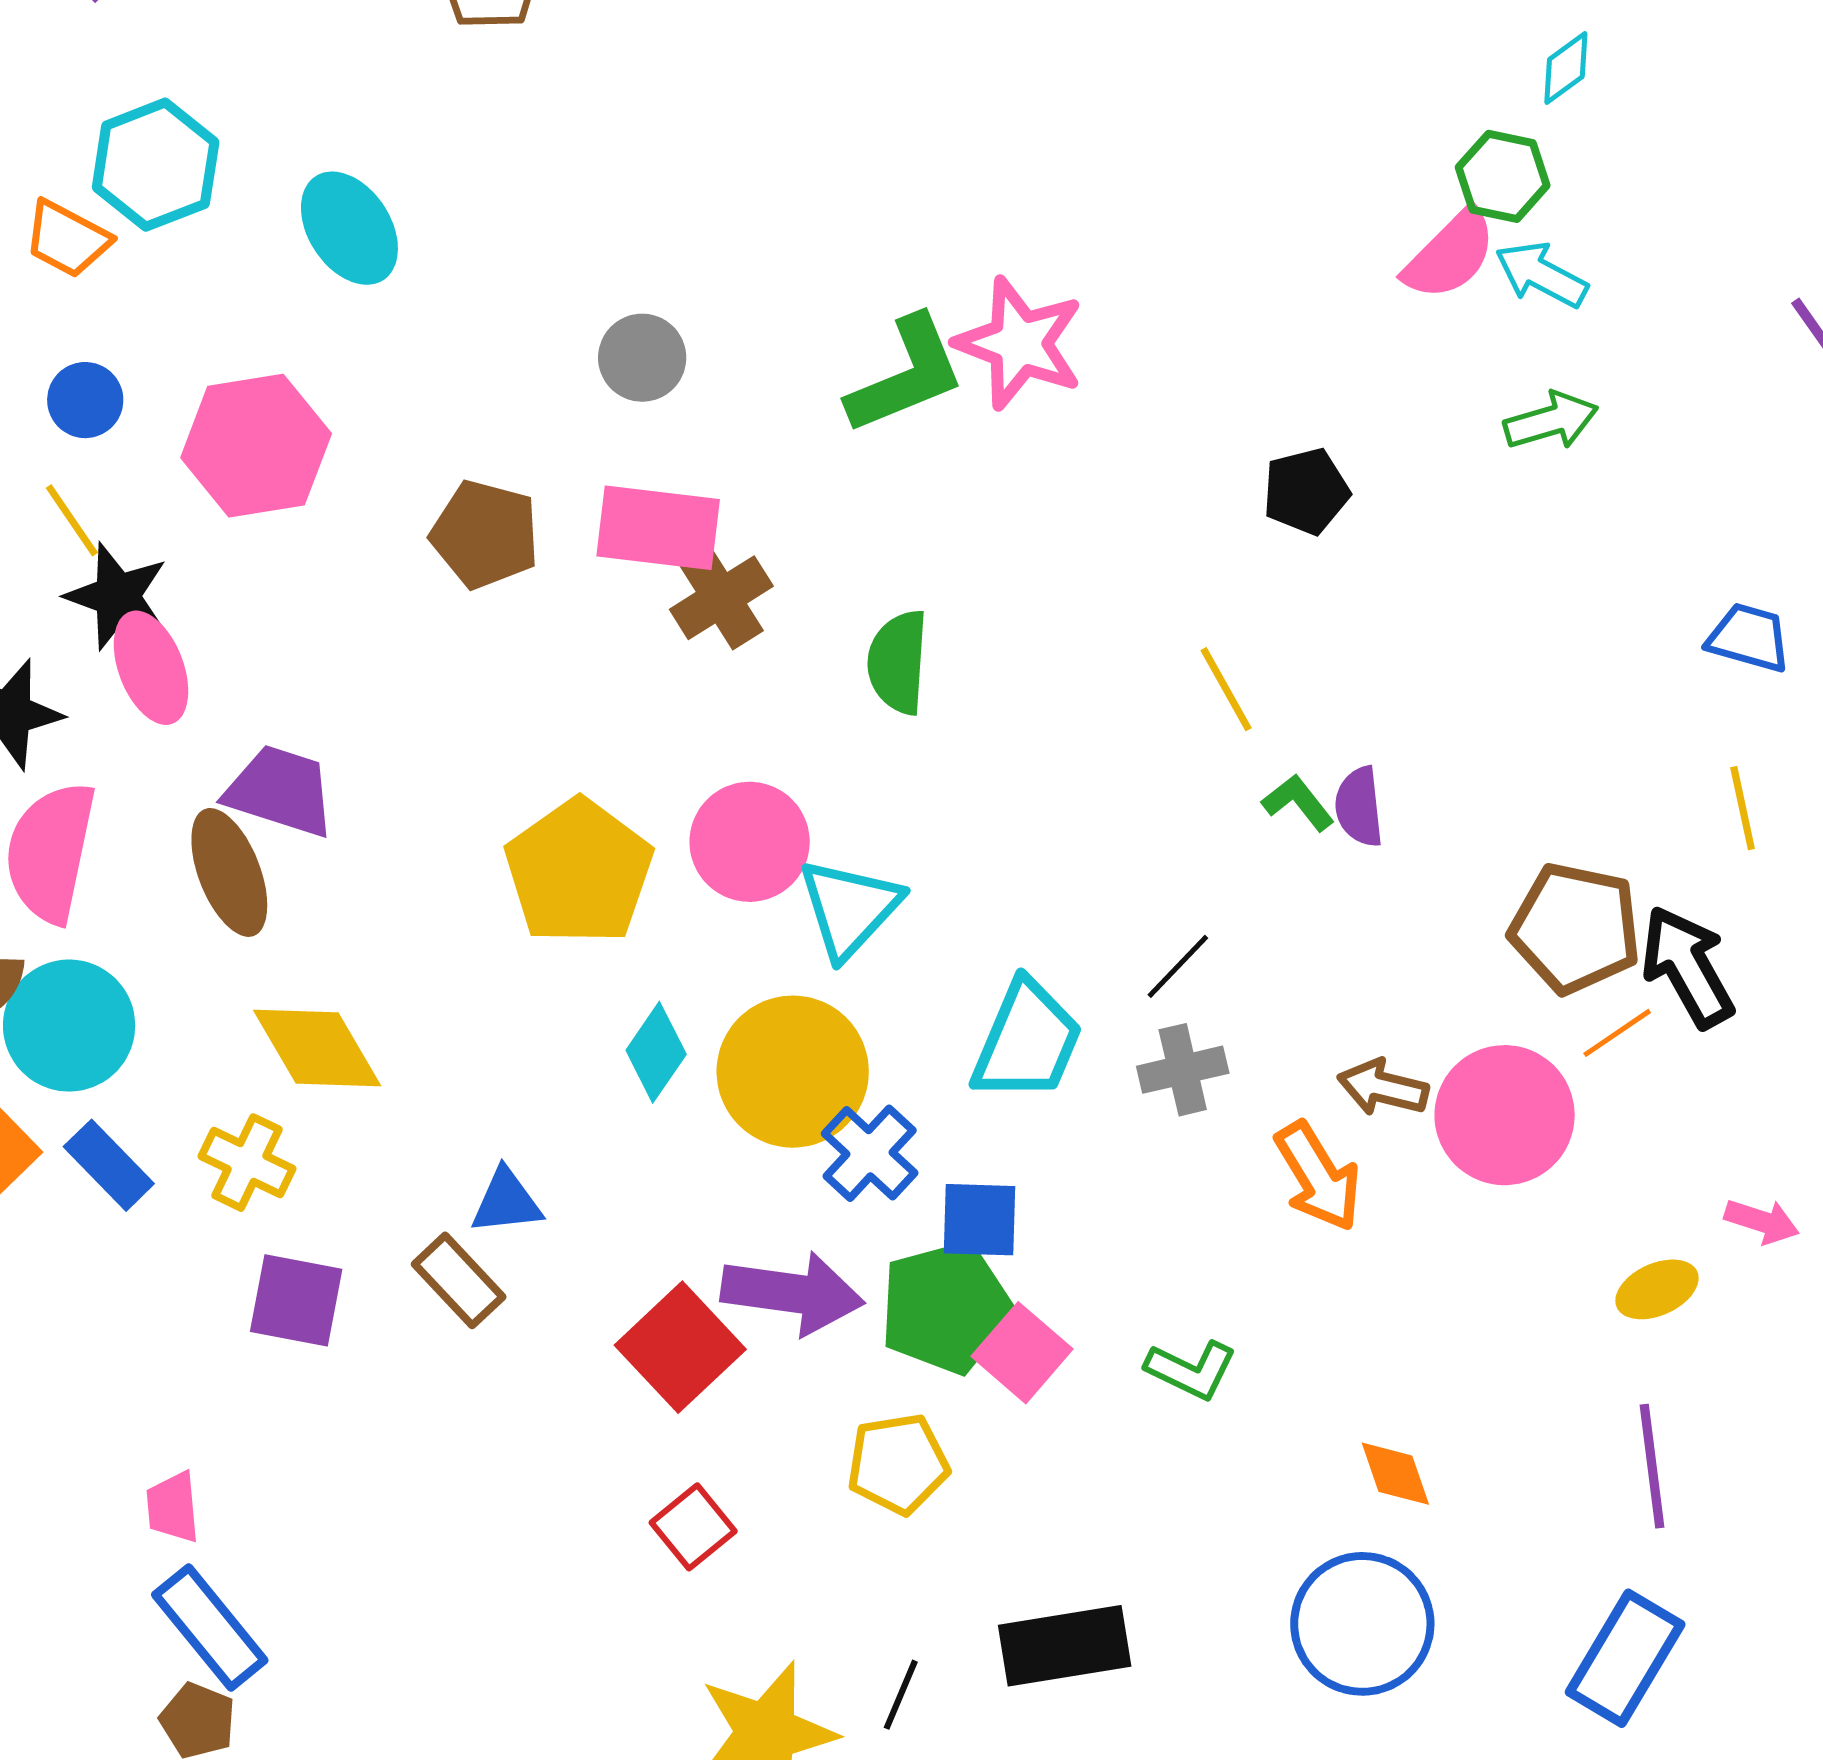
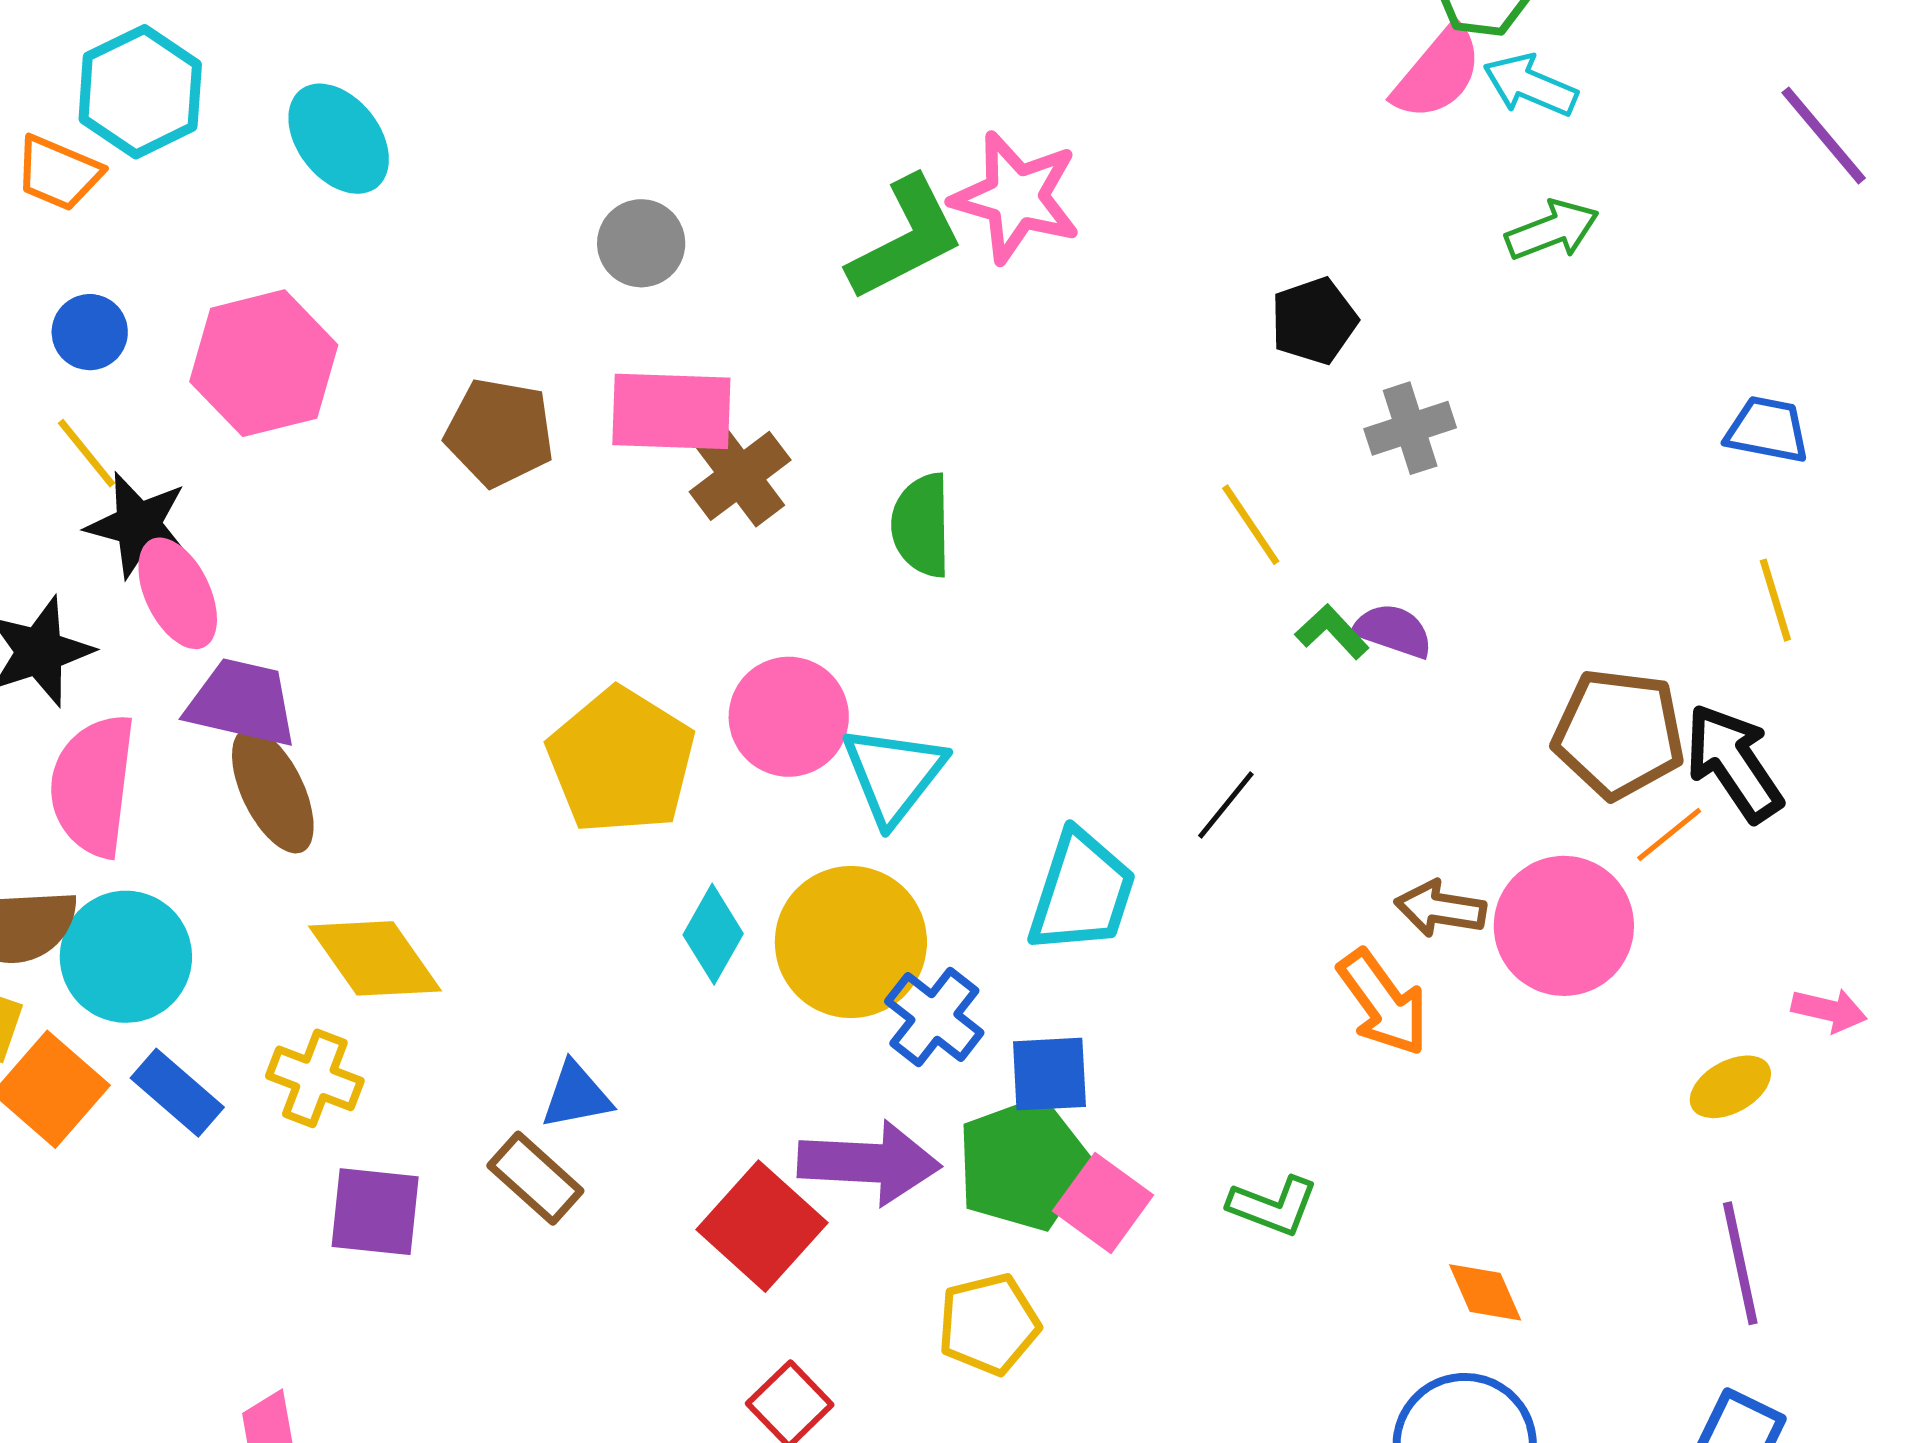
purple trapezoid: (280, 791) -> (242, 703), moved
purple semicircle: (1359, 807) -> (1393, 631), turned 120
gray cross: (1183, 1070) -> (1410, 428), moved

